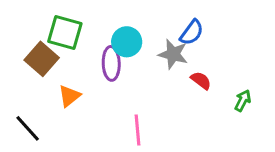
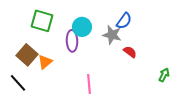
brown square: (42, 59) -> (27, 55), moved
green arrow: (243, 101) -> (164, 75), moved

